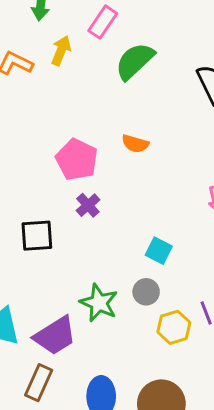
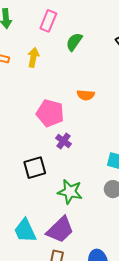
yellow arrow: (61, 51) -> (33, 57), moved
green semicircle: (135, 61) -> (74, 42), size x0.7
green star: (99, 303) -> (70, 192), moved

